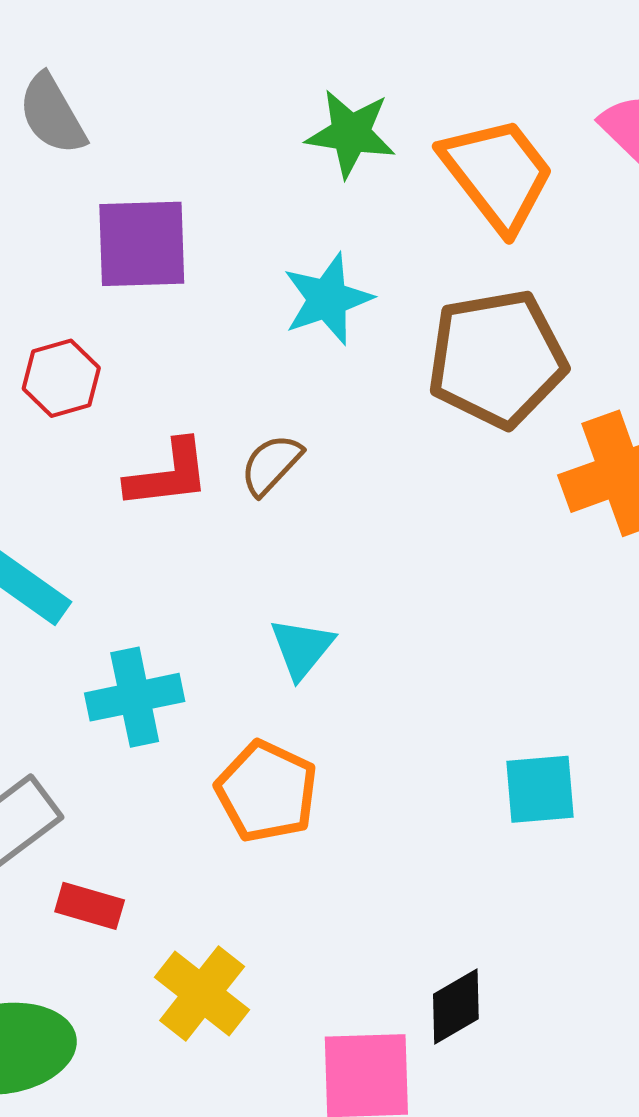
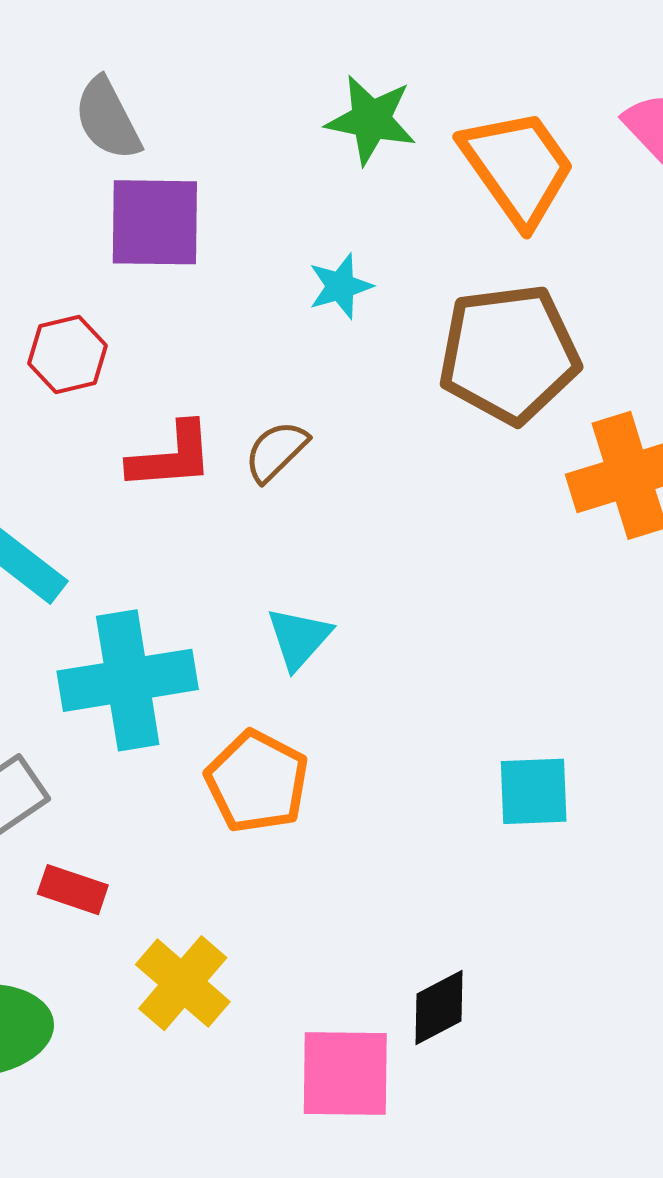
gray semicircle: (52, 114) -> (108, 119), moved
cyan star: (328, 299) -> (340, 286), size x0.7
cyan cross: (135, 697) -> (128, 680), size x1.4

